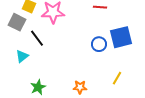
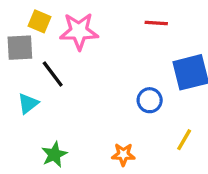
gray square: (17, 22) -> (20, 48), turned -30
blue circle: (99, 44) -> (150, 100), moved

